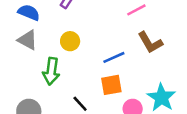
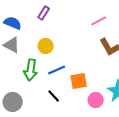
blue line: (114, 57) -> (57, 70), moved

